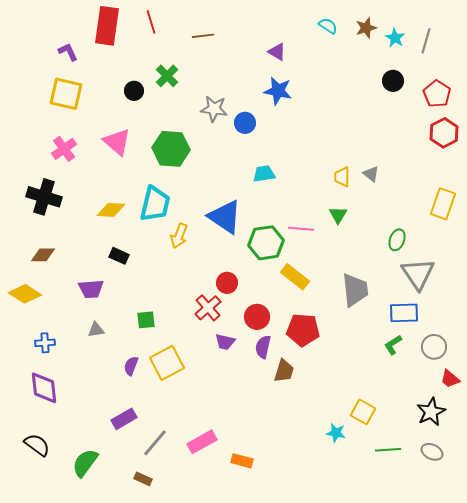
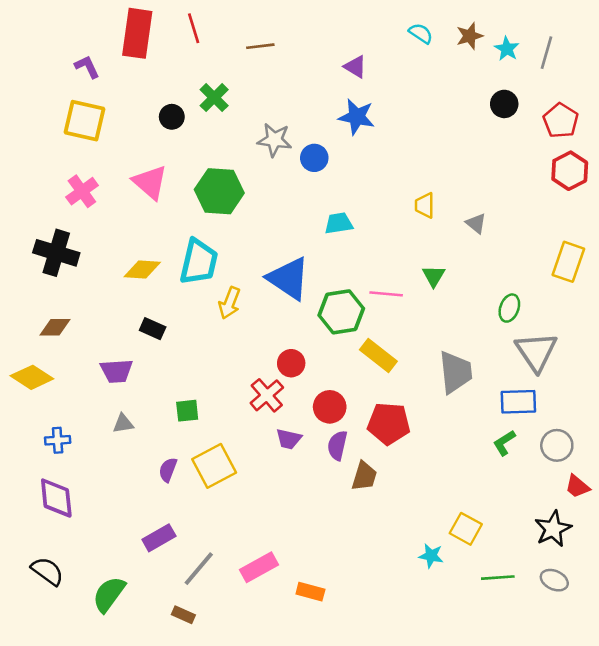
yellow trapezoid: (342, 177) -> (425, 205), moved

